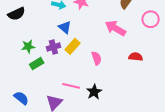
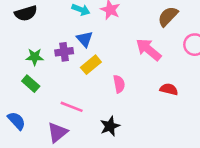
purple cross: (53, 47) -> (64, 52), moved
green rectangle: (37, 64) -> (31, 84), moved, turned 64
pink line: (71, 86) -> (72, 107), moved

